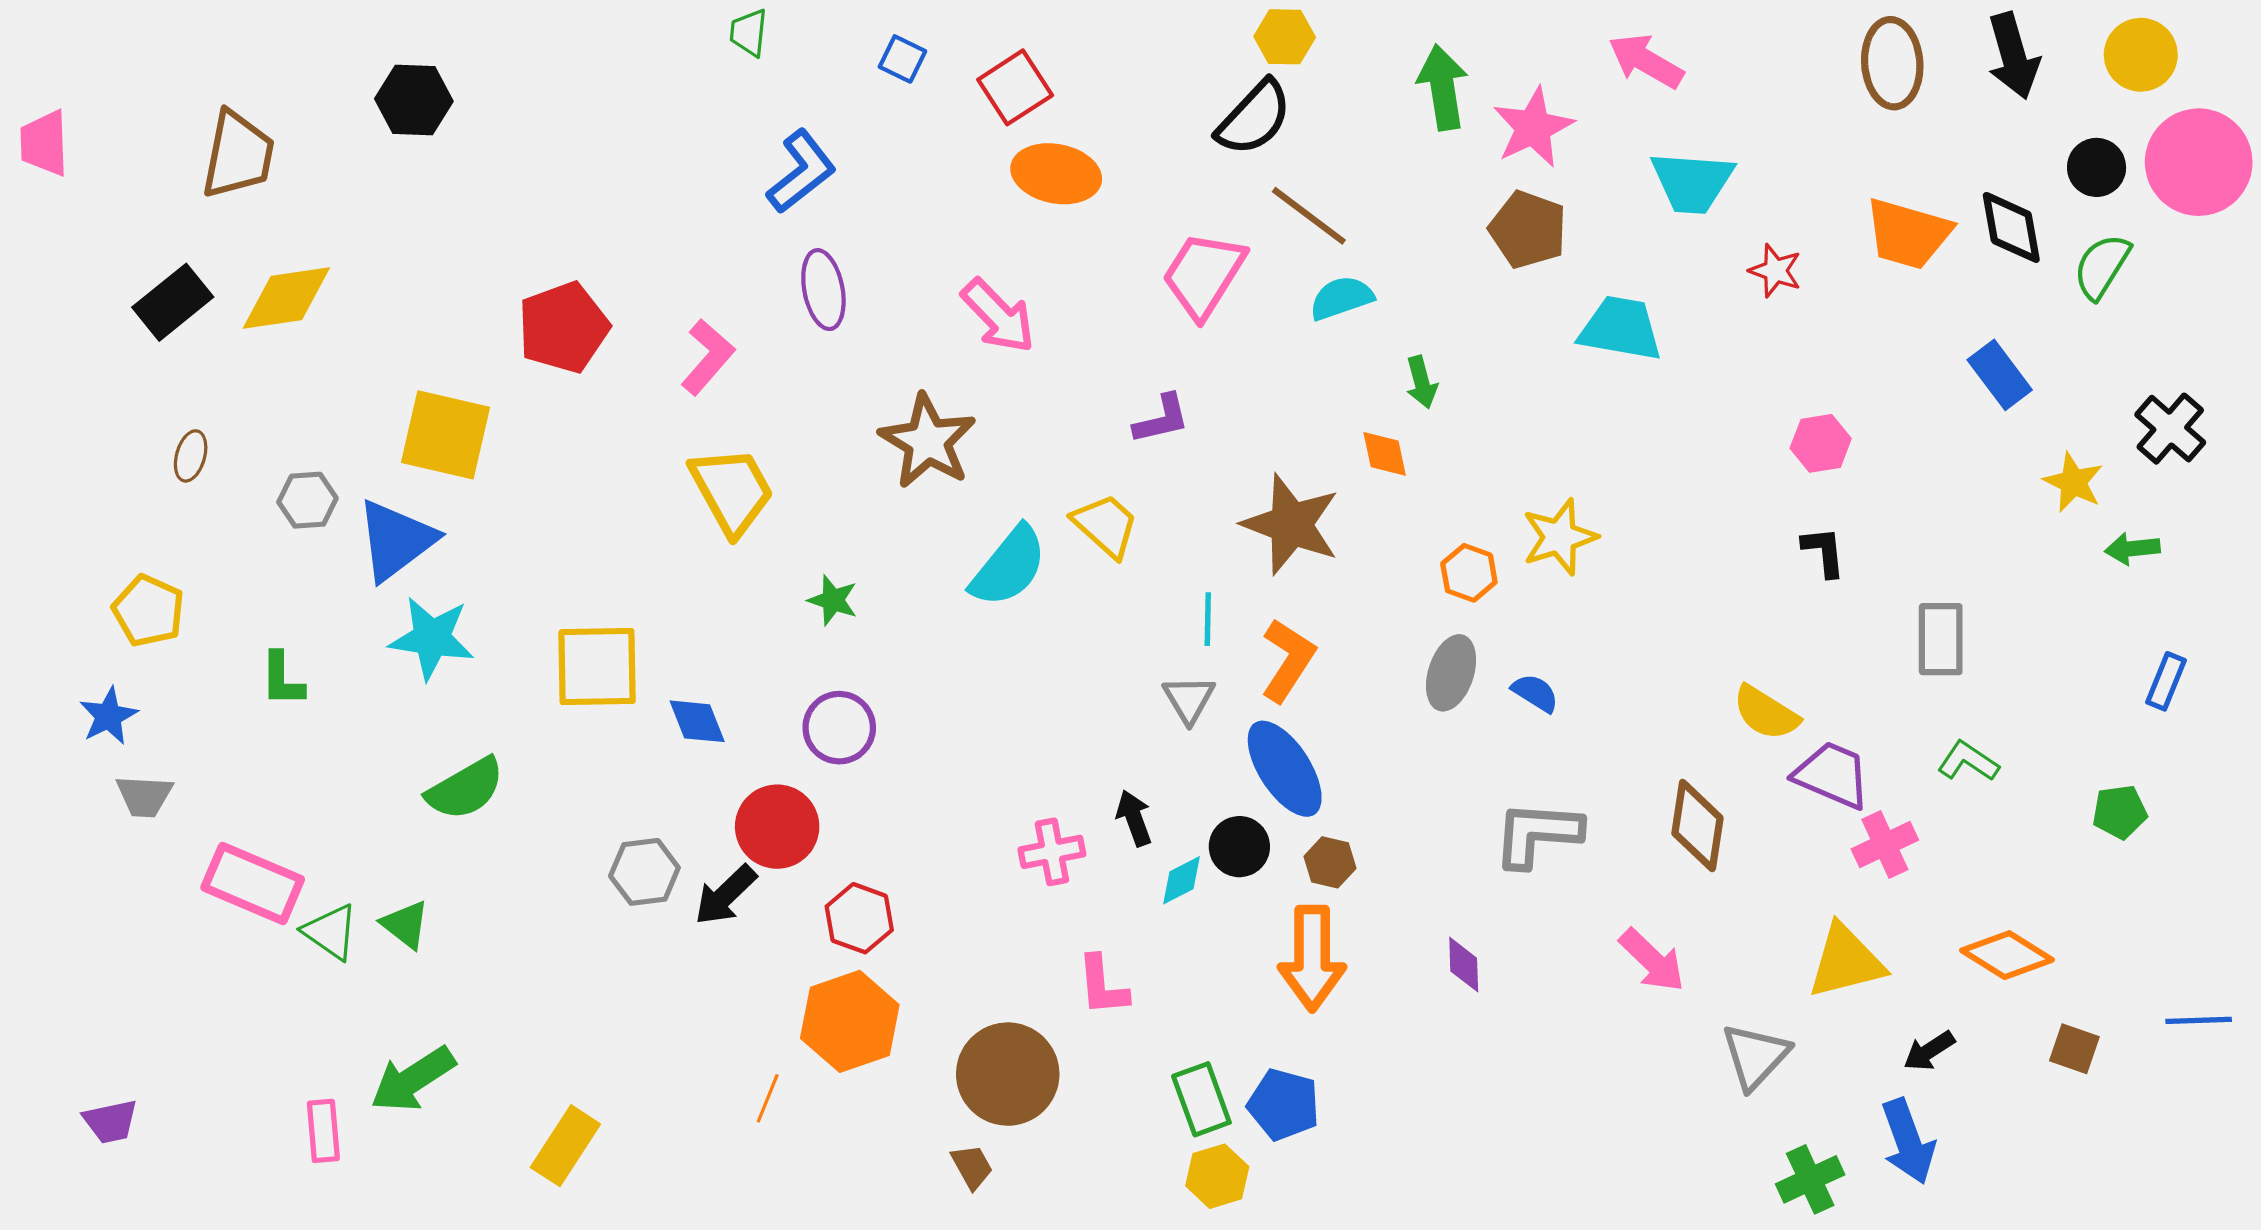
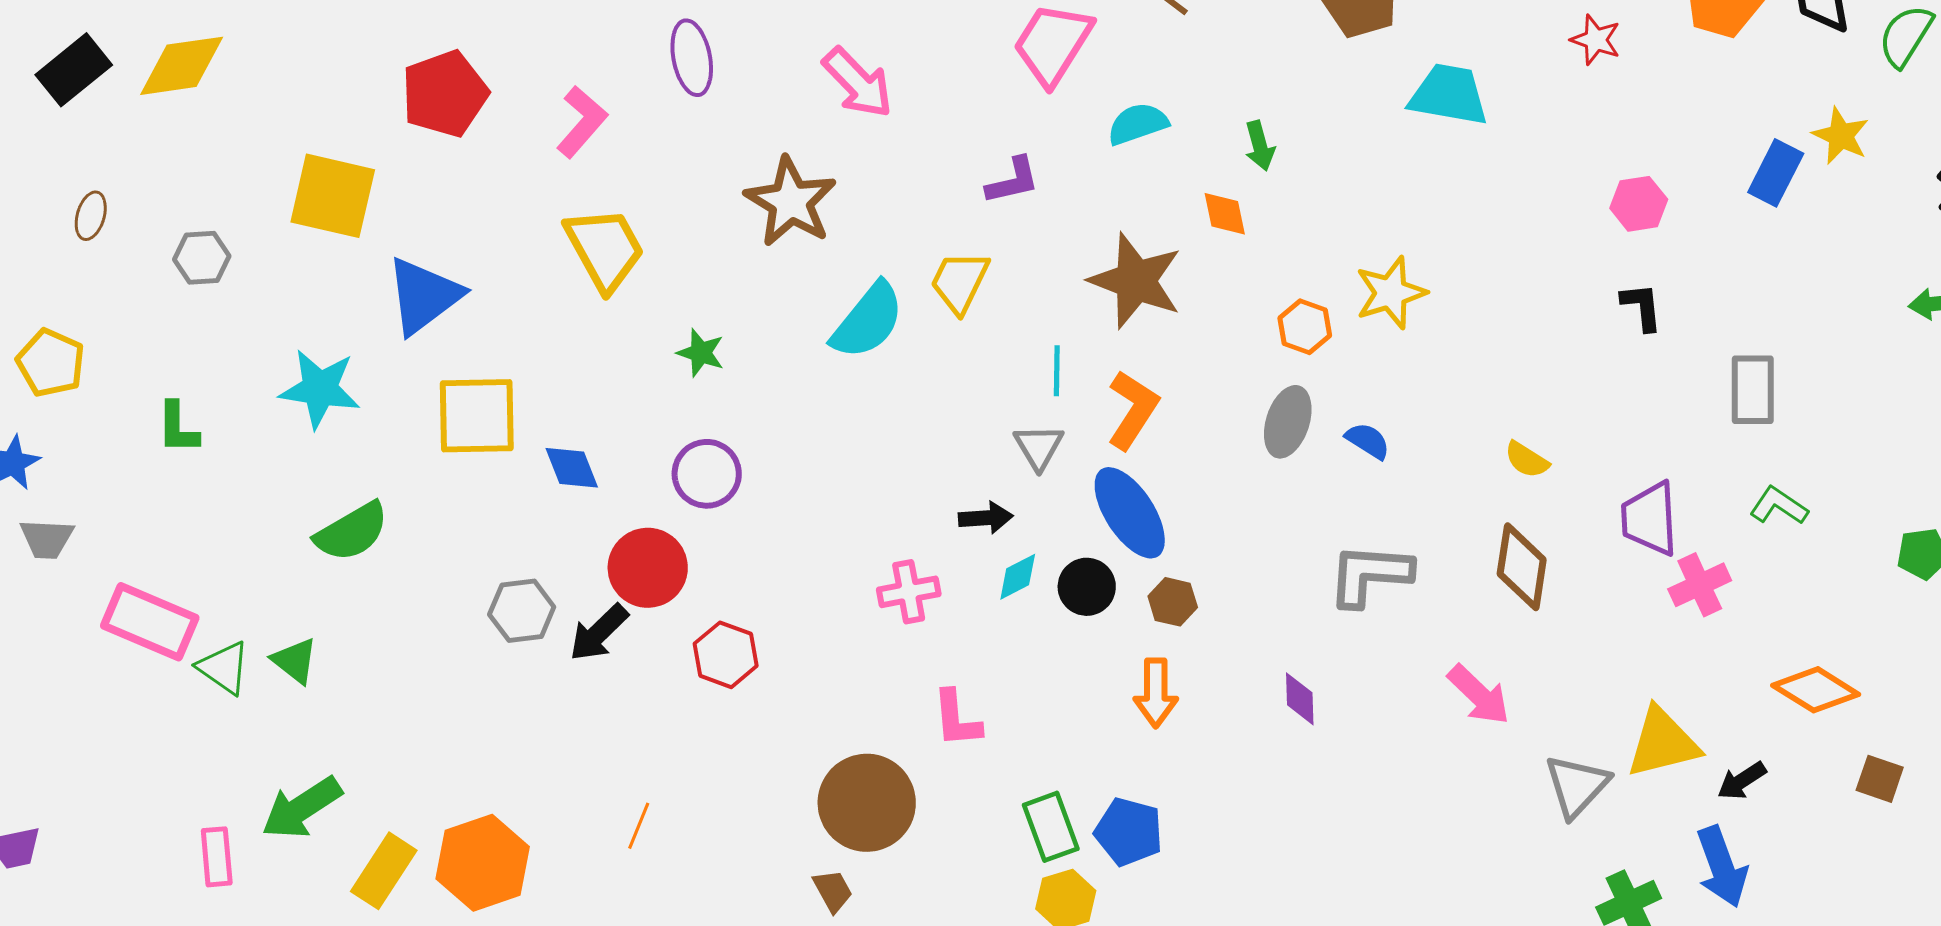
cyan semicircle: (1342, 298) -> (1138, 124), moved
blue rectangle: (2000, 375) -> (1776, 173), moved, turned 64
yellow star: (2073, 482) -> (1841, 136), moved
yellow trapezoid: (1106, 525) -> (960, 282), turned -106
blue triangle: (396, 540) -> (424, 296), moved
yellow semicircle: (1766, 713) -> (1527, 460), moved, size x0.7
purple trapezoid: (1832, 775) -> (1650, 519), turned -116
black arrow: (1134, 818) -> (986, 518), moved, turned 106
cyan diamond: (1181, 880) -> (1018, 577), moved
orange arrow: (1312, 958) -> (1156, 693), size x0.7
yellow triangle: (1846, 961) -> (1663, 743), moved
orange hexagon: (850, 1021) -> (483, 863), moved
yellow rectangle: (565, 1146) -> (384, 871), moved

